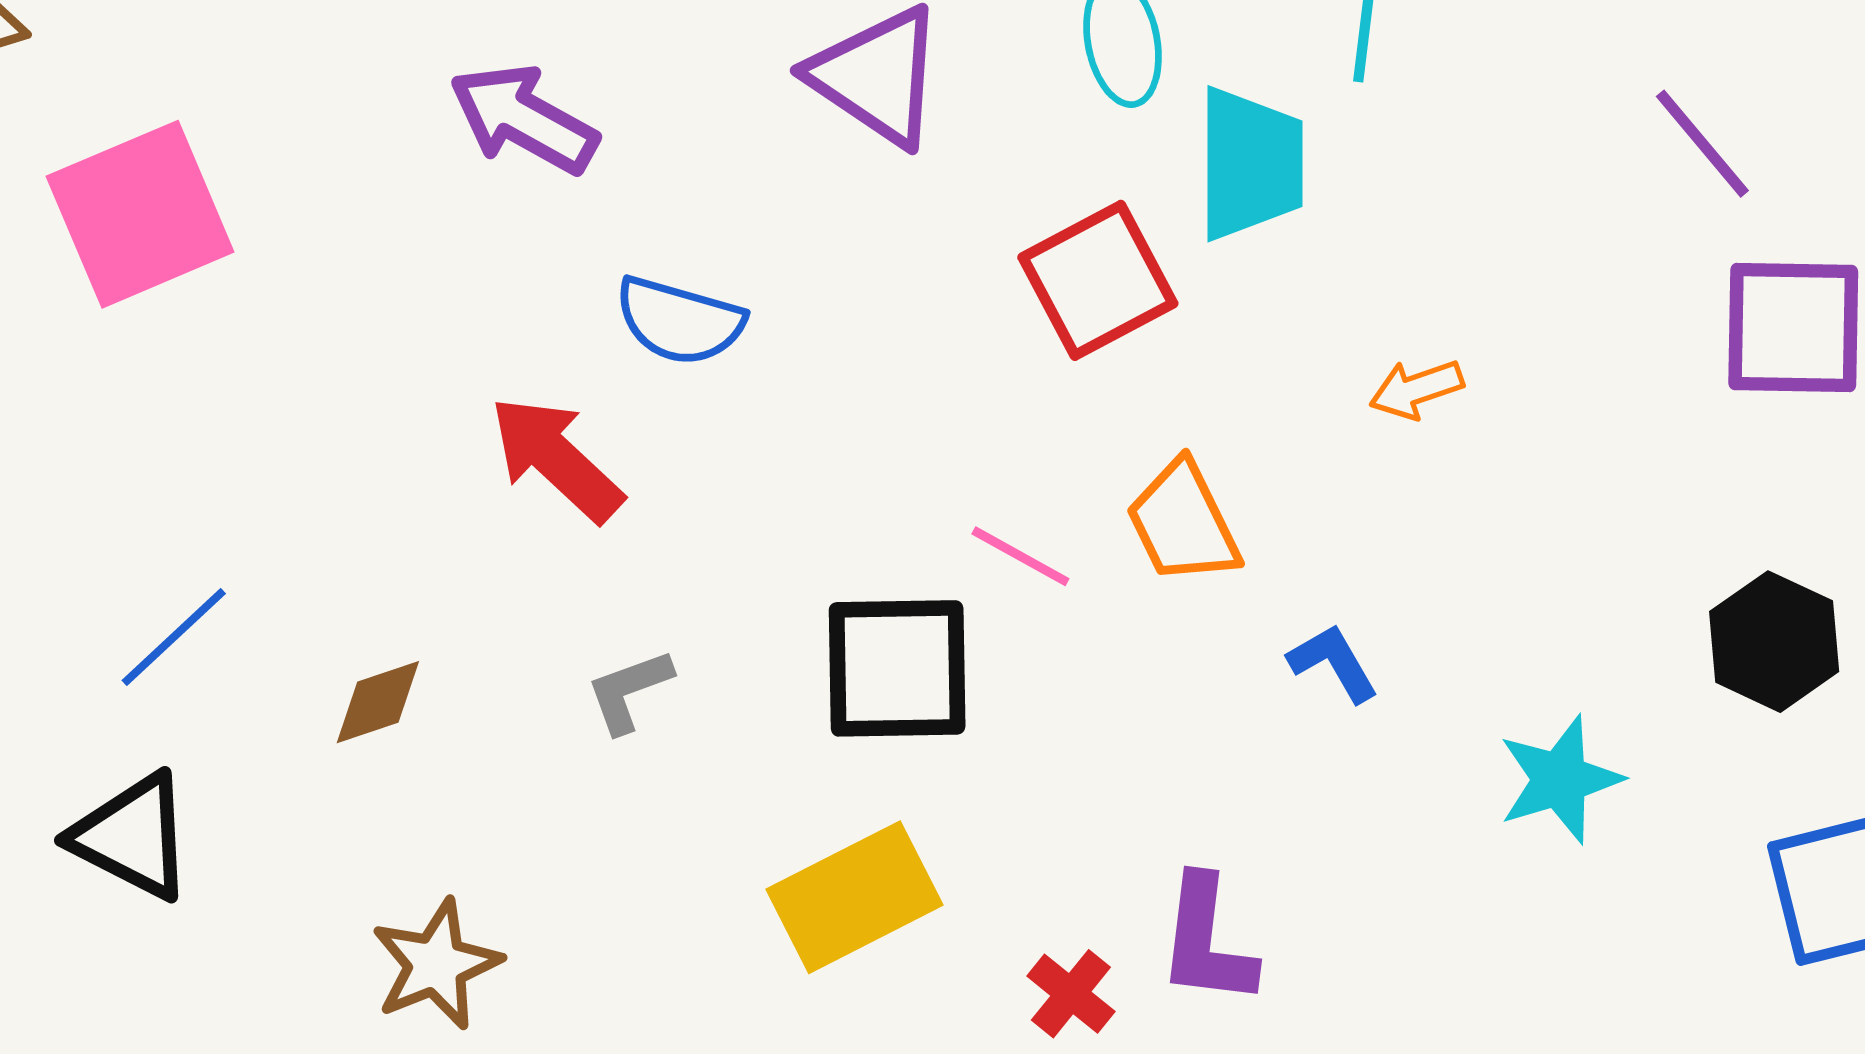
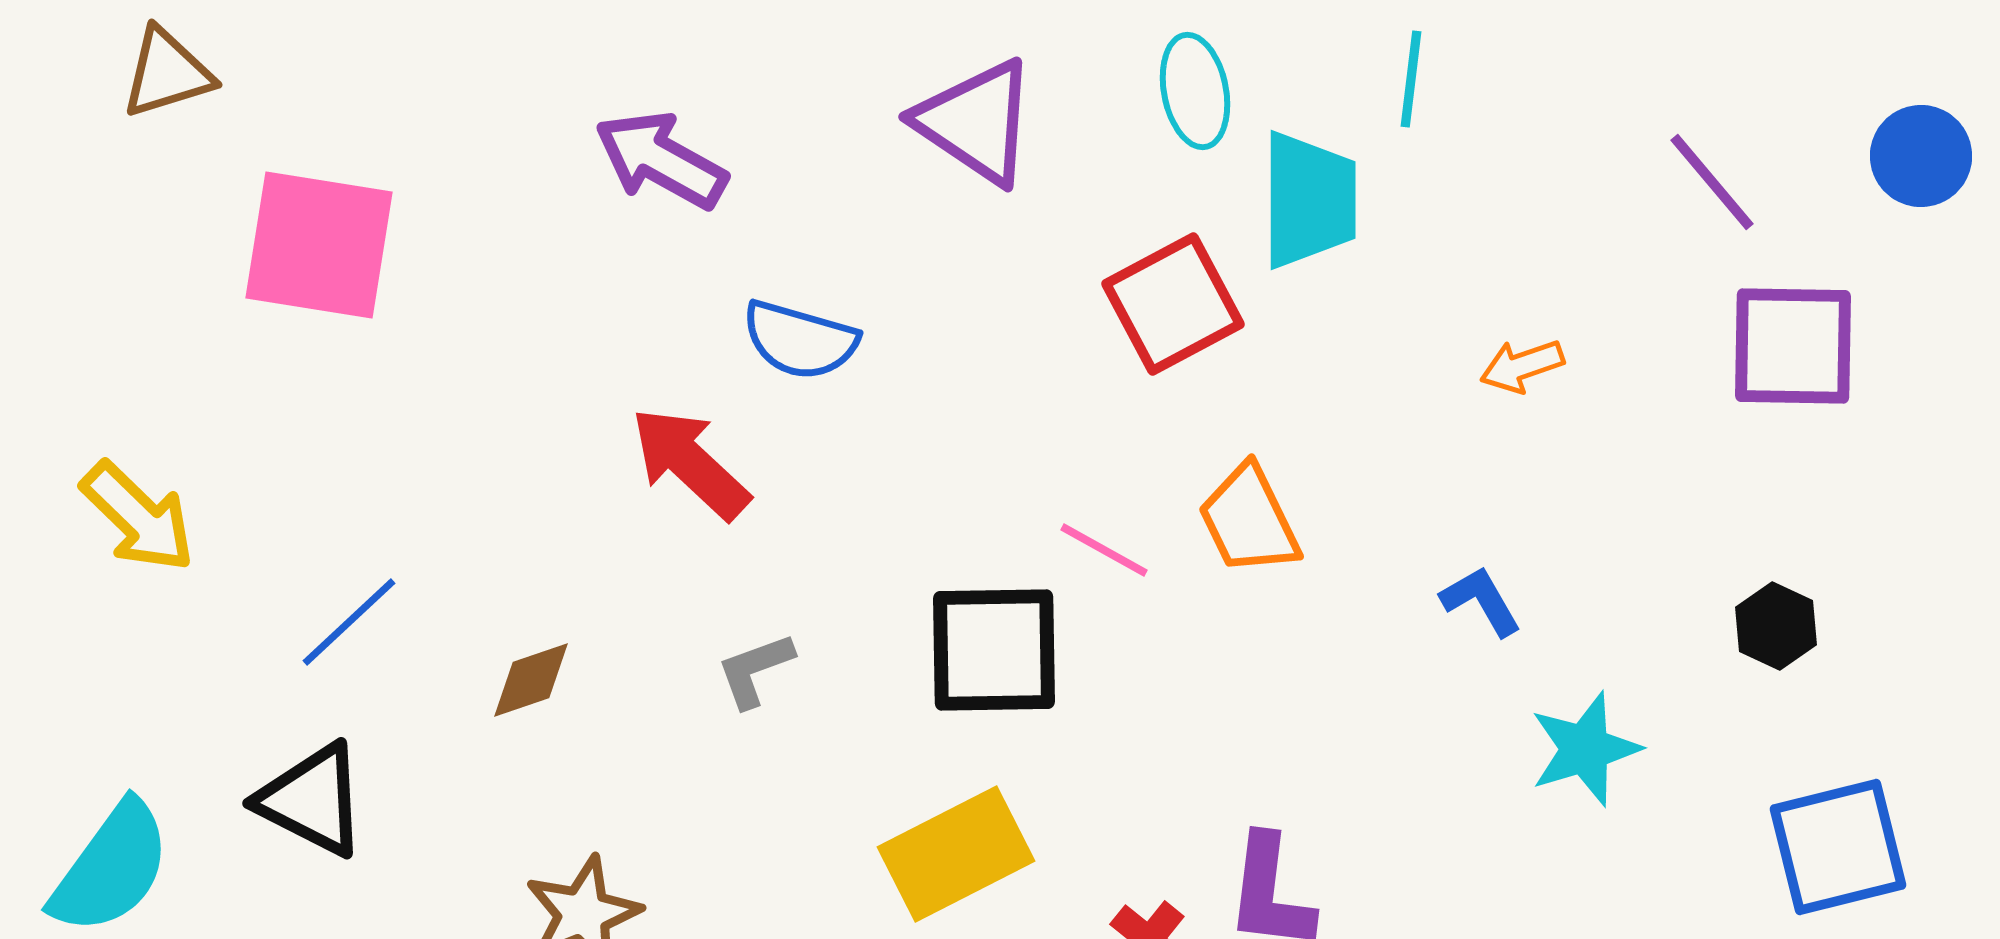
pink square: (140, 214) -> (319, 245), turned 32
orange arrow: (1416, 389) -> (1522, 366), moved
black hexagon: (1774, 642) -> (1776, 626), size x0.7
blue L-shape: (1333, 663) -> (1481, 601), moved

